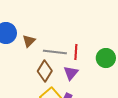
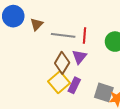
brown diamond: (45, 71) -> (62, 63), moved

